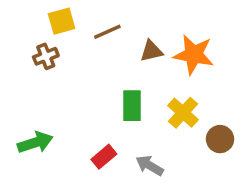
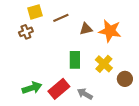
green arrow: (35, 143) -> (32, 88), moved
red rectangle: (104, 157) -> (59, 89), size x1.5

